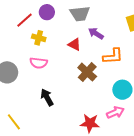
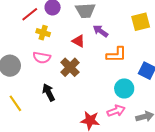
brown cross: (87, 72) -> (70, 67), moved
yellow line: (14, 122) -> (15, 103), moved

